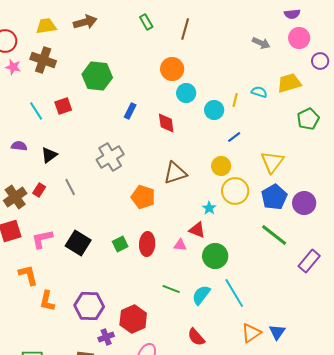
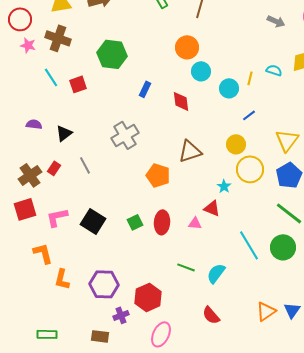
cyan line: (36, 111) -> (51, 77), moved
green circle: (215, 256) -> (283, 247), moved
cyan line: (234, 293) -> (249, 245), moved

